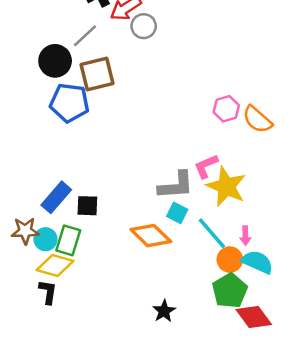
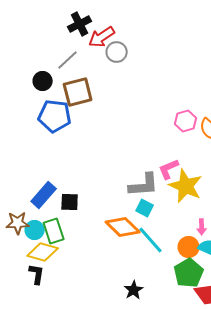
black circle: (55, 61) -> (43, 81), size x0.7
cyan line: (212, 233) -> (151, 240), moved
green rectangle: (68, 240) -> (54, 231), turned -35

